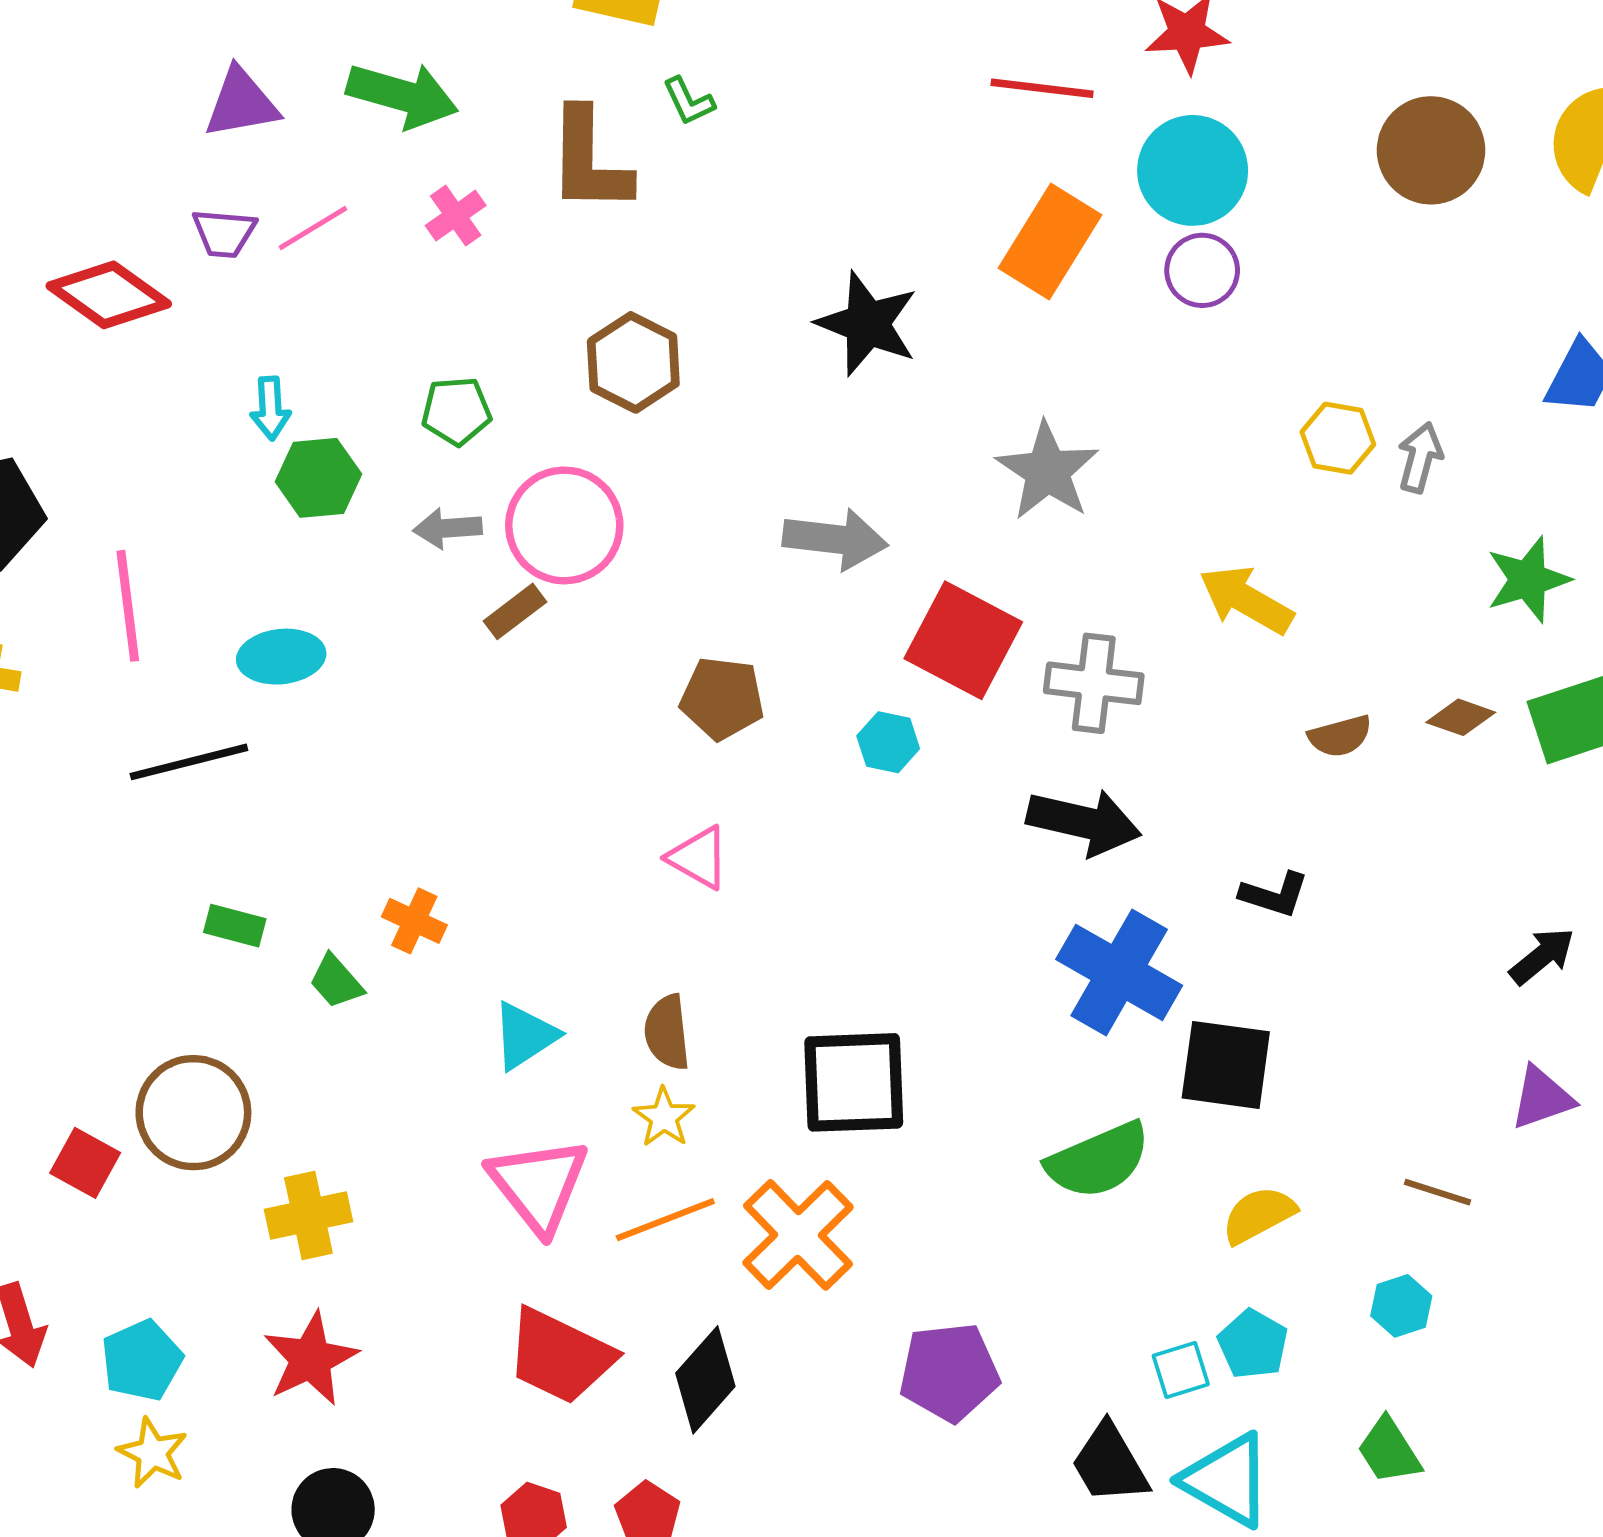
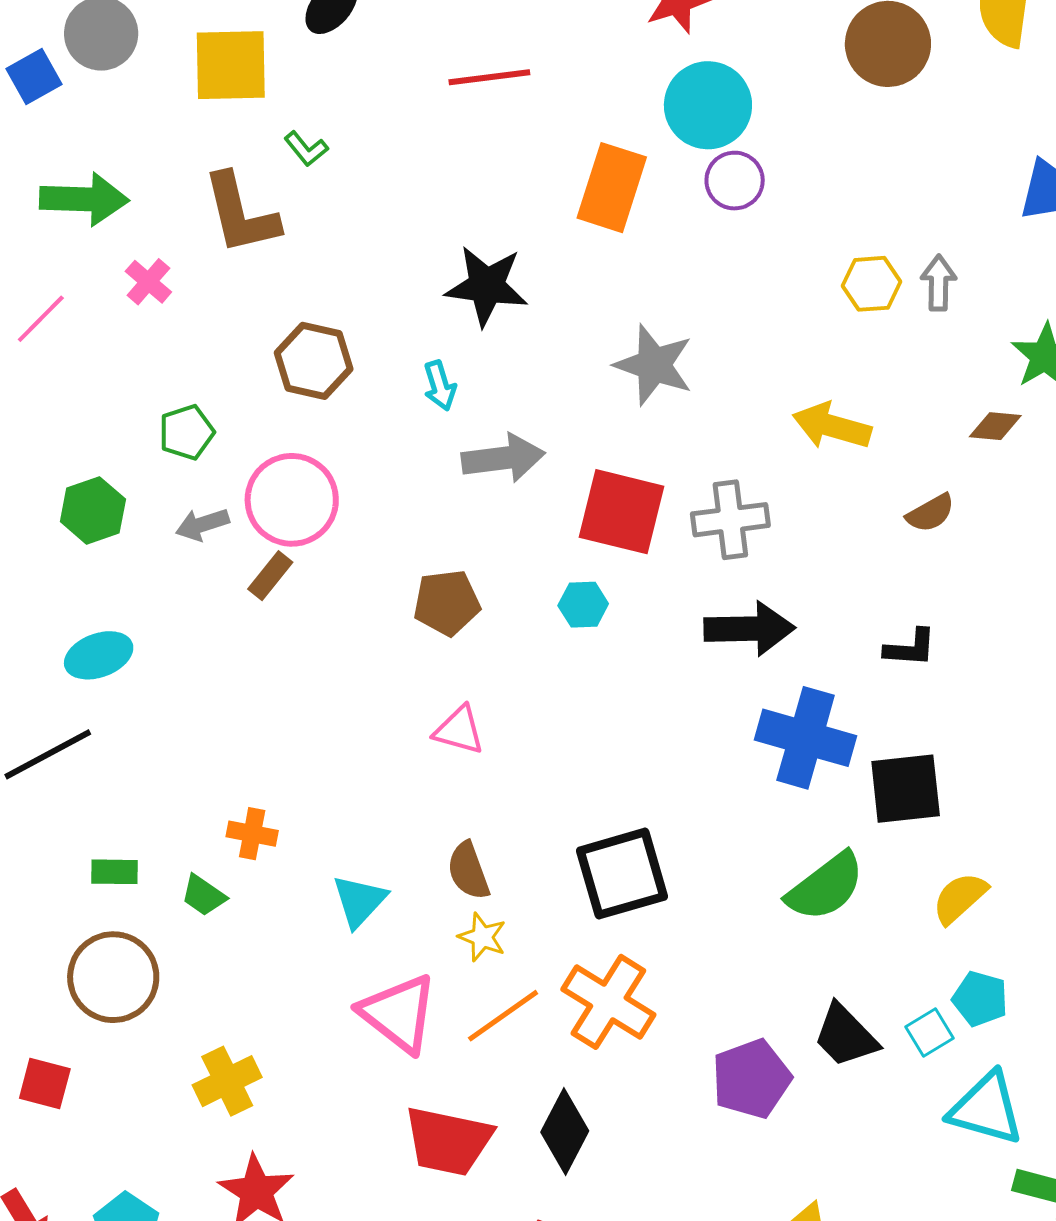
red line: (1042, 88) -> (489, 77), moved
cyan arrow: (270, 408) -> (440, 386), moved
brown diamond: (1461, 717) -> (995, 426), moved
brown circle: (193, 1113) -> (113, 977), moved
black trapezoid: (1110, 1464) -> (845, 1036), moved

